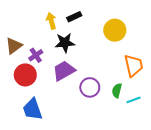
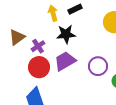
red circle: (25, 75) -> (39, 67), moved
purple circle: (90, 87) -> (98, 66), moved

